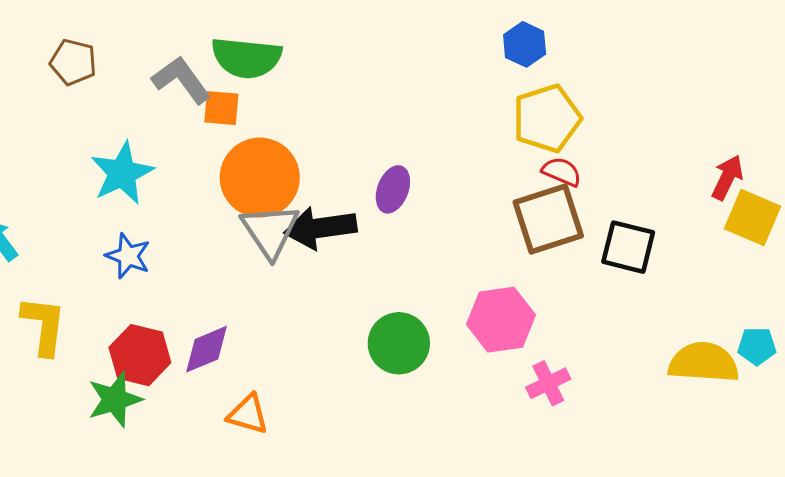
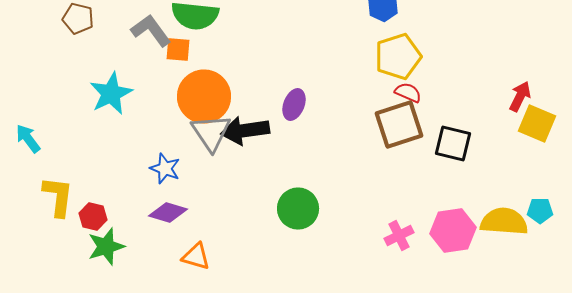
blue star: (128, 256) -> (165, 168), moved
pink hexagon: (501, 320) -> (453, 230), moved
purple diamond: (206, 349) -> (168, 212), turned 39
red hexagon: (140, 355) -> (93, 216), moved, size x0.7

